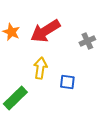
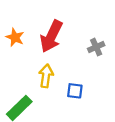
red arrow: (45, 31) -> (51, 36), turned -32

